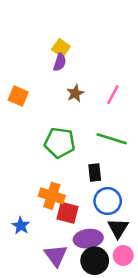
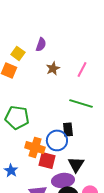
yellow square: (61, 48) -> (18, 53), moved
green pentagon: (60, 143) -> (17, 117), moved
blue circle: (108, 201) -> (57, 140), moved
black triangle: (118, 228) -> (76, 164), moved

